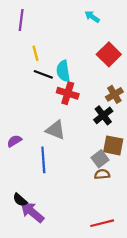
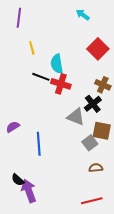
black line: (43, 74) -> (41, 77), moved
brown cross: (114, 94) -> (103, 85), turned -35
gray triangle: (56, 130) -> (76, 117), moved
brown semicircle: (102, 174) -> (96, 168), moved
purple arrow: (32, 212) -> (29, 191), turned 30

